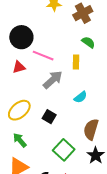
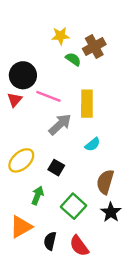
green semicircle: (88, 42) -> (73, 59), moved
yellow rectangle: (76, 62) -> (87, 104), size x1.6
red triangle: (19, 67) -> (15, 100), moved, turned -32
green arrow: (20, 140) -> (37, 195), moved, turned 63

